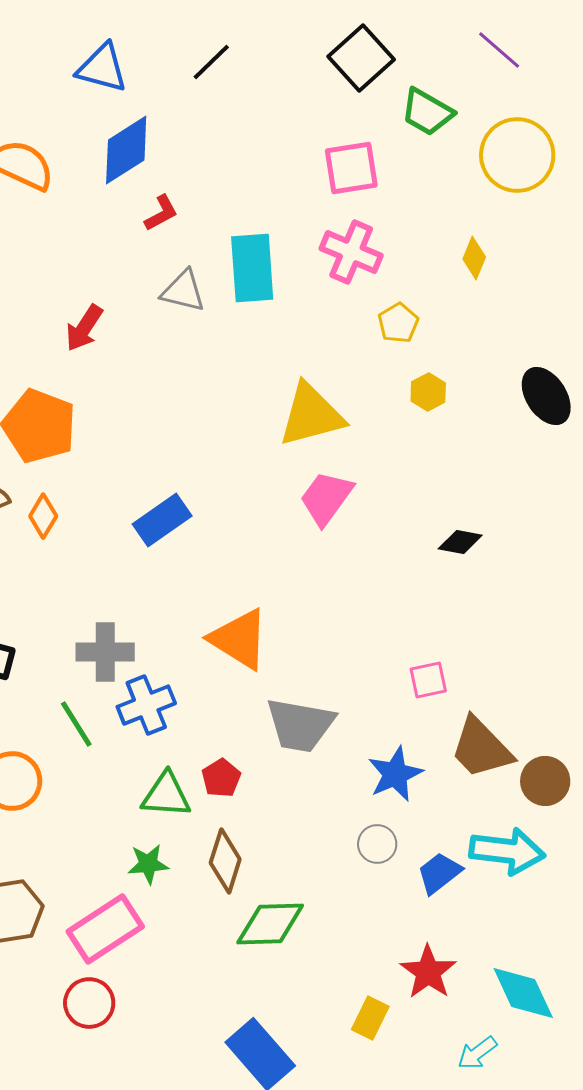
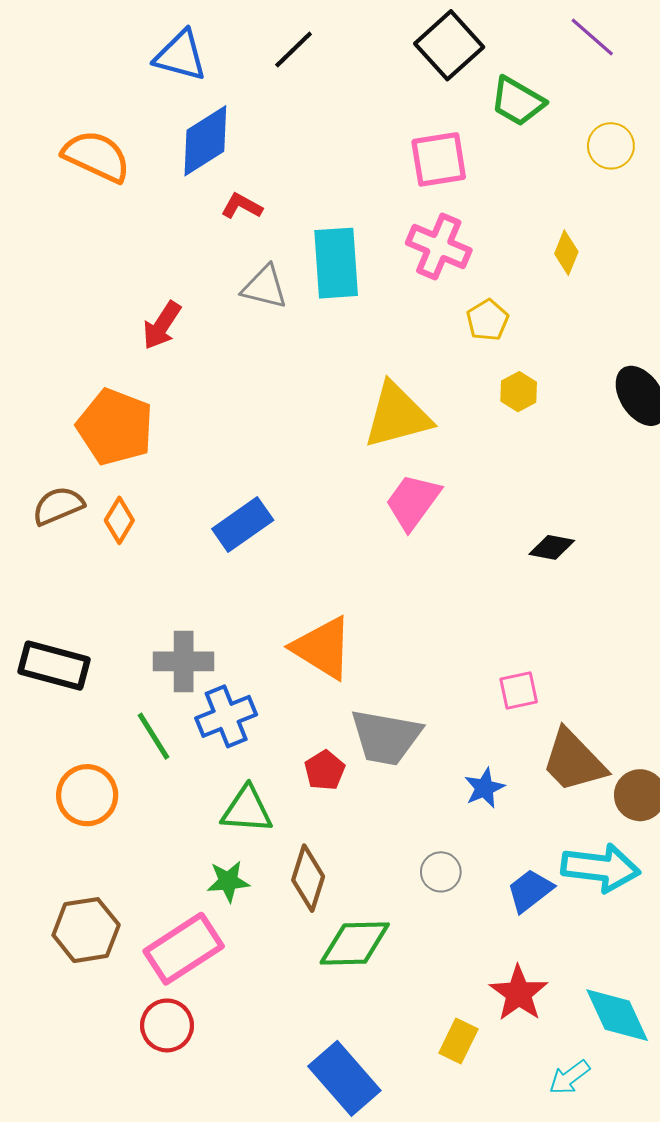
yellow circle: (517, 155) -> (611, 146), size x0.6
red L-shape: (161, 213) -> (242, 206), turned -123
blue star: (395, 774) -> (484, 788), size x0.7
red pentagon: (221, 778) -> (325, 770), moved
gray circle: (377, 844) -> (441, 872), moved

